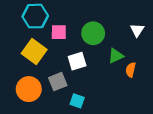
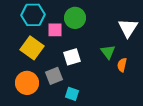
white triangle: (137, 30) -> (128, 28), size x1.5
green circle: (93, 33) -> (75, 18), moved
green triangle: (116, 56) -> (108, 52), turned -42

